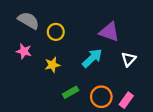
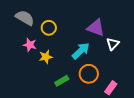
pink star: (24, 51) -> (30, 45), moved
white triangle: (129, 59) -> (113, 44), moved
orange circle: (101, 97) -> (89, 74), moved

